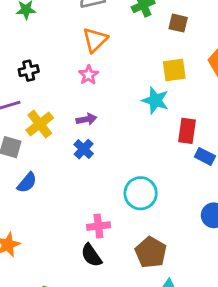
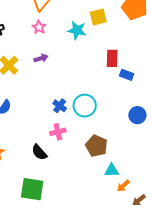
cyan star: (155, 100) -> (77, 30), moved
blue cross: (84, 149) -> (60, 106), moved
black semicircle: (91, 255) -> (39, 152), moved

